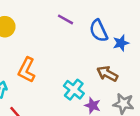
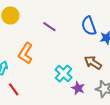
purple line: (66, 19) -> (49, 27), moved

